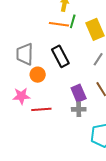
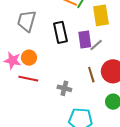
orange circle: (38, 75) -> (29, 58), moved
purple rectangle: (79, 93) -> (85, 39), moved

